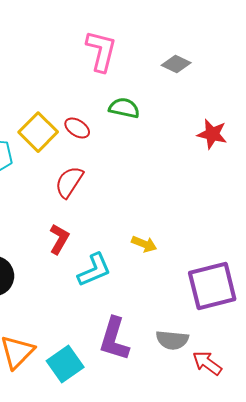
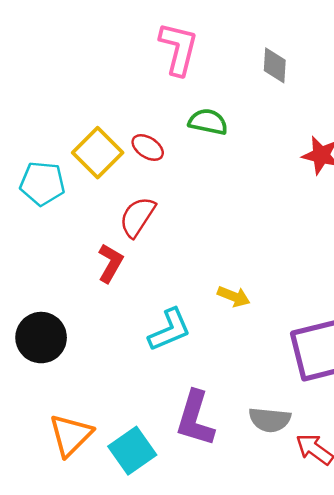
gray diamond: (176, 64) -> (275, 65), turned 68
red L-shape: (59, 239) -> (110, 263), moved

